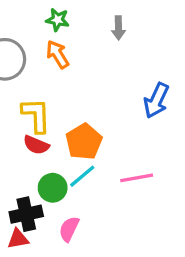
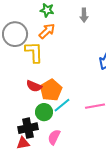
orange arrow: (58, 54) -> (47, 31), turned 78
yellow L-shape: (36, 115) -> (34, 52), moved
orange pentagon: (84, 142) -> (51, 90), moved

